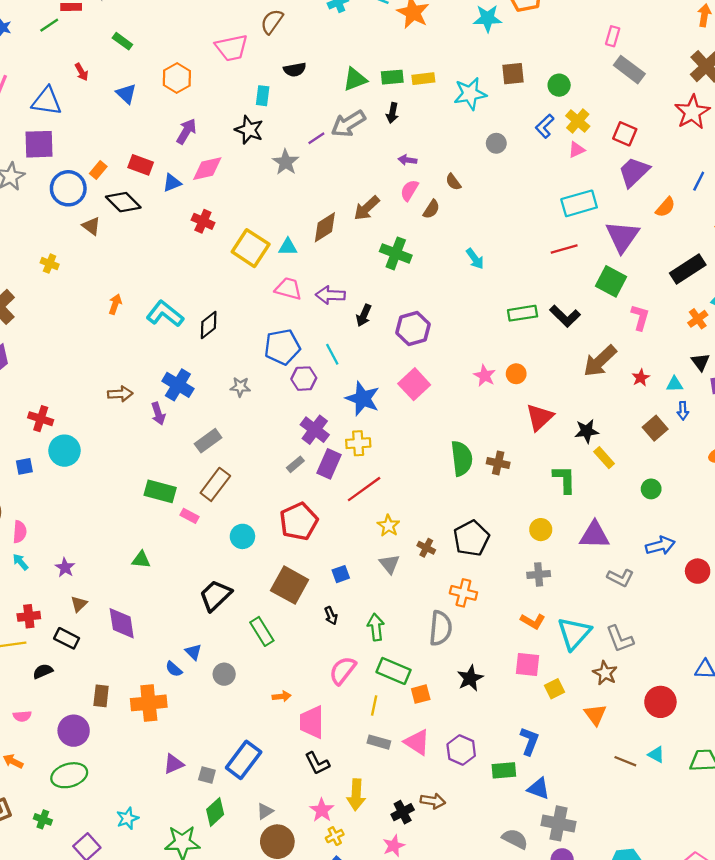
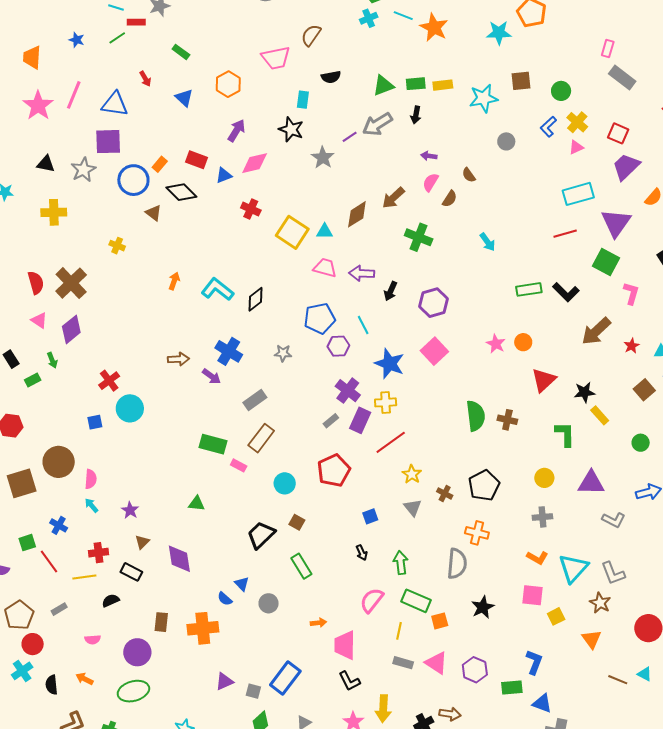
purple arrow: (158, 414) -> (211, 376), turned -36
red cross: (41, 419) -> (109, 381), turned 35
brown square: (290, 585) -> (297, 522), moved, size x0.5

